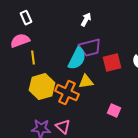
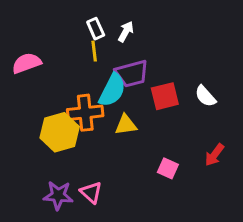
white rectangle: (26, 18) -> (96, 29), moved
yellow line: (33, 58) -> (94, 51), moved
orange cross: (67, 93) -> (85, 113), moved, turned -30

